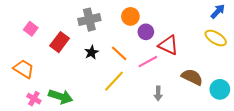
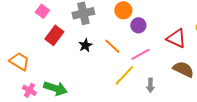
pink square: (31, 29) -> (42, 11), moved
red triangle: (168, 45) -> (176, 38), moved
yellow line: (114, 81) -> (124, 75), moved

